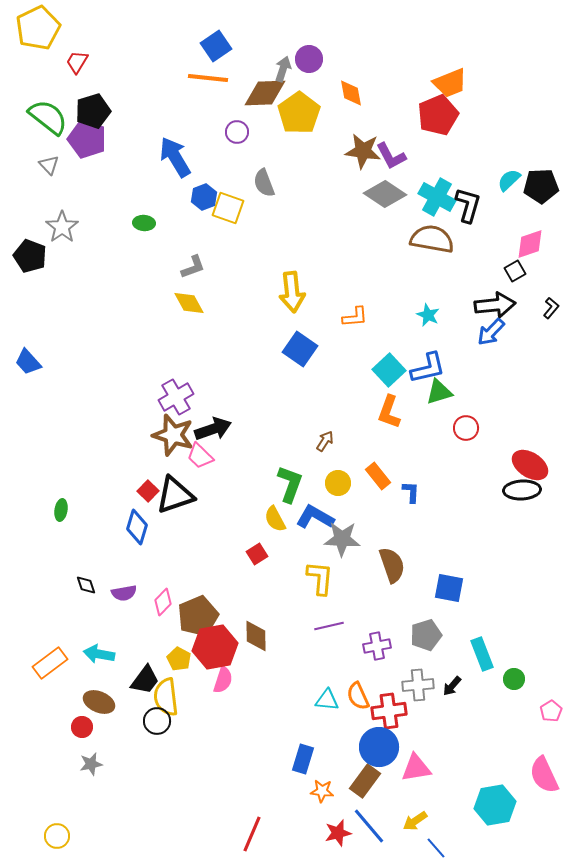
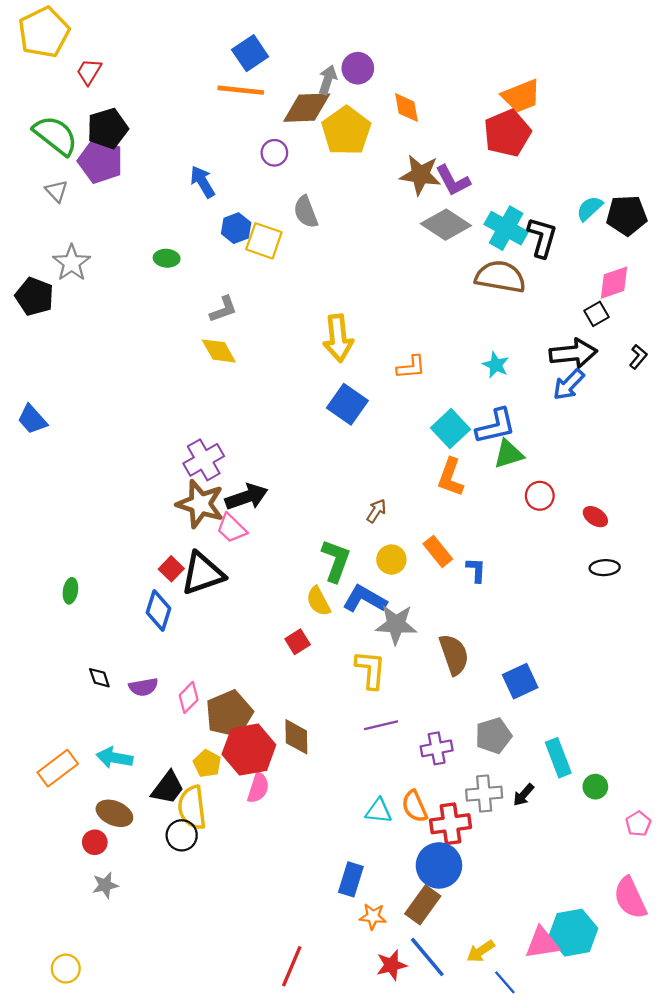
blue arrow: (175, 157) -> (203, 182), size x0.7
red ellipse: (530, 465) -> (595, 517), moved, size x0.6
black ellipse: (522, 490) -> (605, 568), size x0.7
blue square: (449, 588) -> (520, 681), turned -36
pink triangle: (416, 768) -> (542, 943), moved

